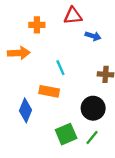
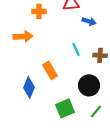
cyan line: (60, 68) -> (76, 49), moved
orange rectangle: (49, 91) -> (50, 70), turned 48
green line: (92, 137) -> (96, 111), moved

